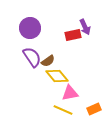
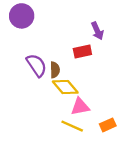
purple circle: (30, 28) -> (22, 16), moved
red rectangle: (73, 35) -> (82, 51), moved
brown semicircle: (48, 61) -> (55, 70), turned -56

